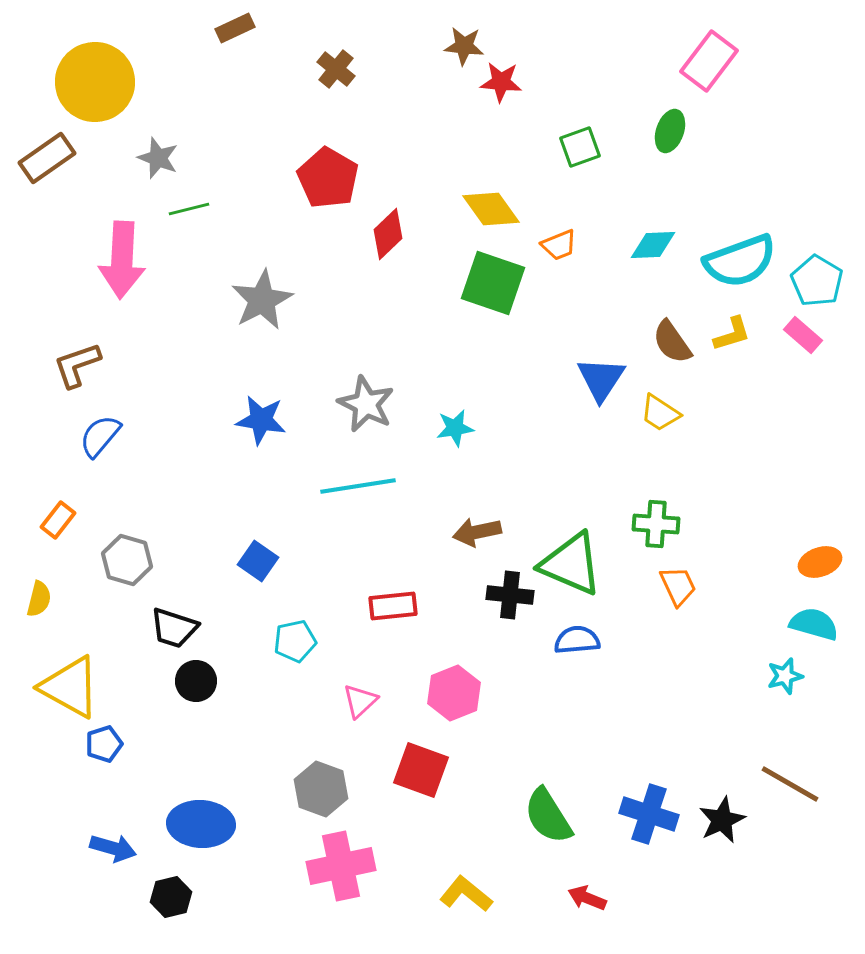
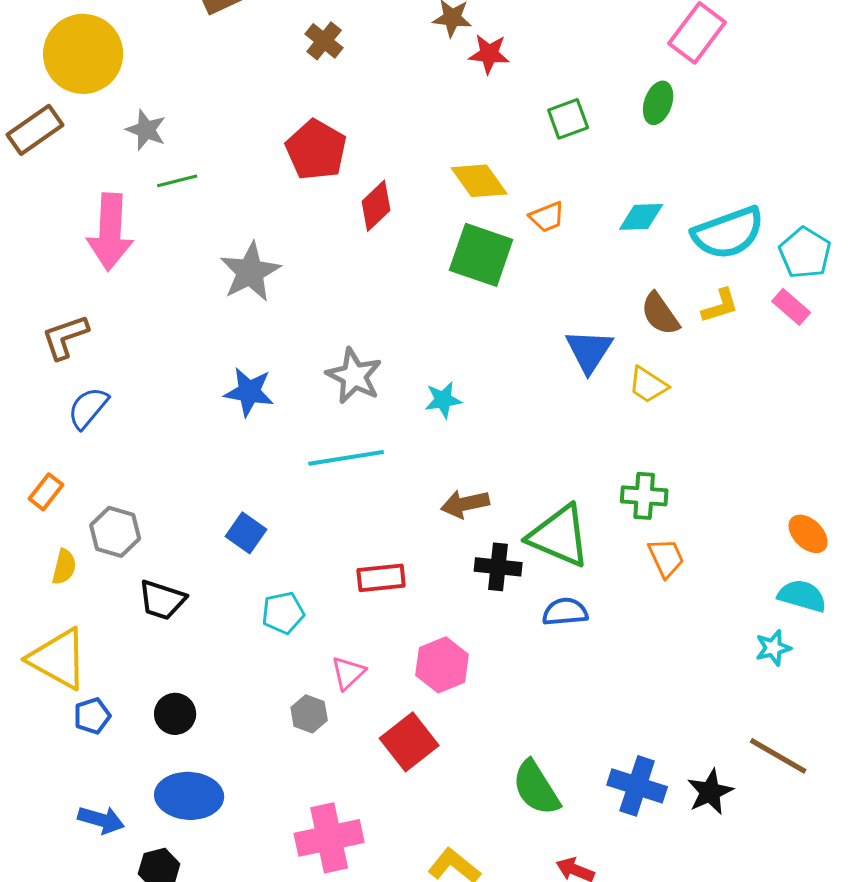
orange ellipse: (820, 562) -> (808, 534), turned 63
yellow semicircle: (39, 599) -> (64, 567), moved
black circle: (196, 681) -> (175, 714), moved
red square: (421, 770) -> (409, 742), turned 32
gray hexagon: (321, 789) -> (309, 714), moved, size x0.7

